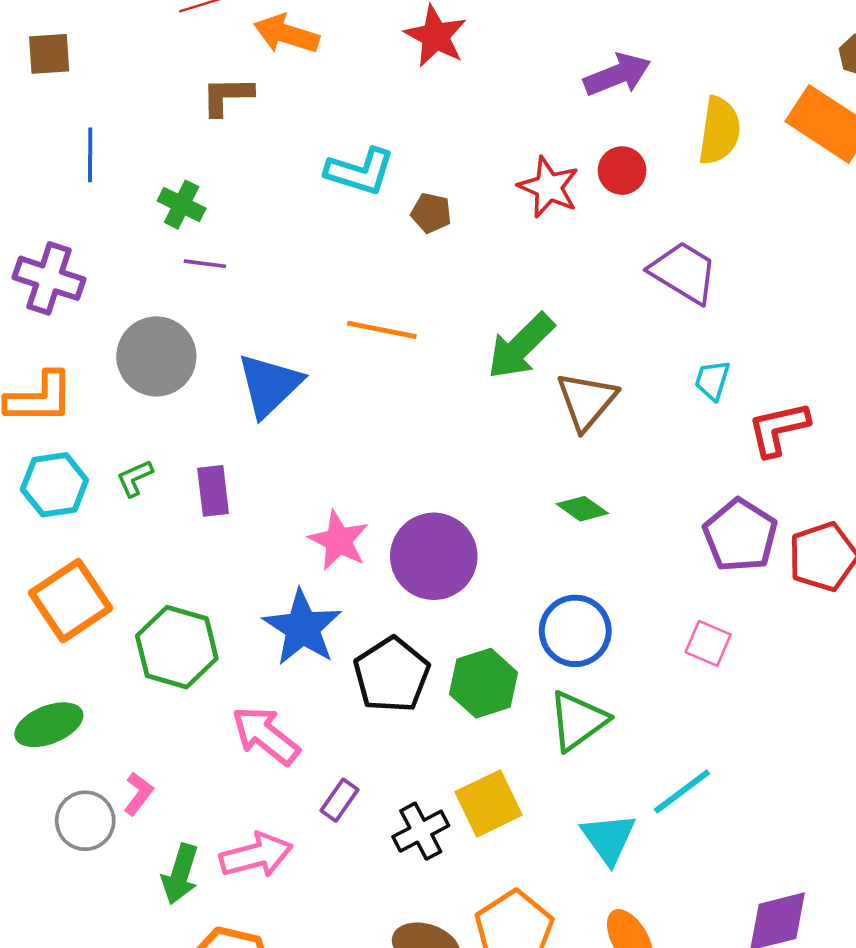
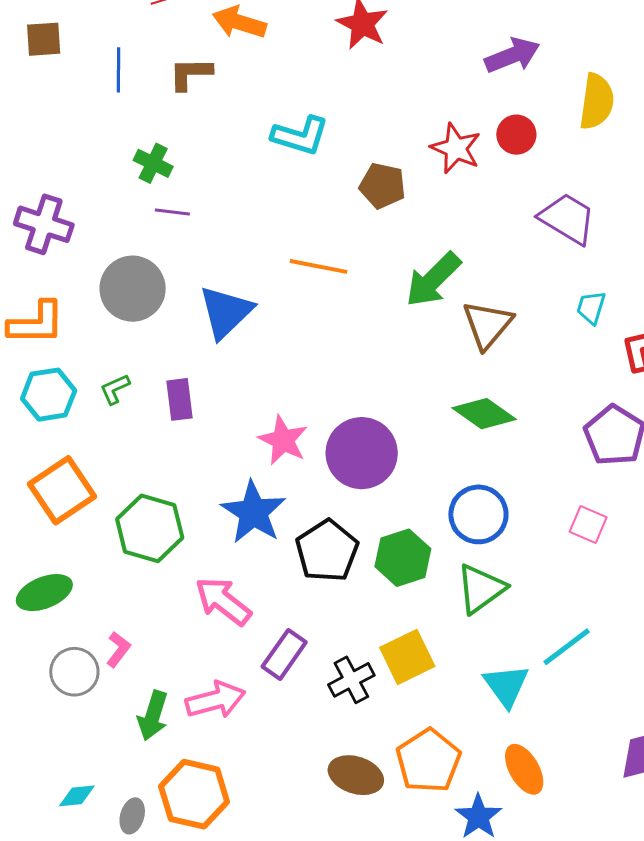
blue line: (90, 155) -> (119, 70), moved
brown pentagon: (431, 213) -> (382, 186), moved, size x1.4
green diamond: (582, 509) -> (484, 414), size x1.5
purple rectangle: (339, 800) -> (284, 654), size x1.4

